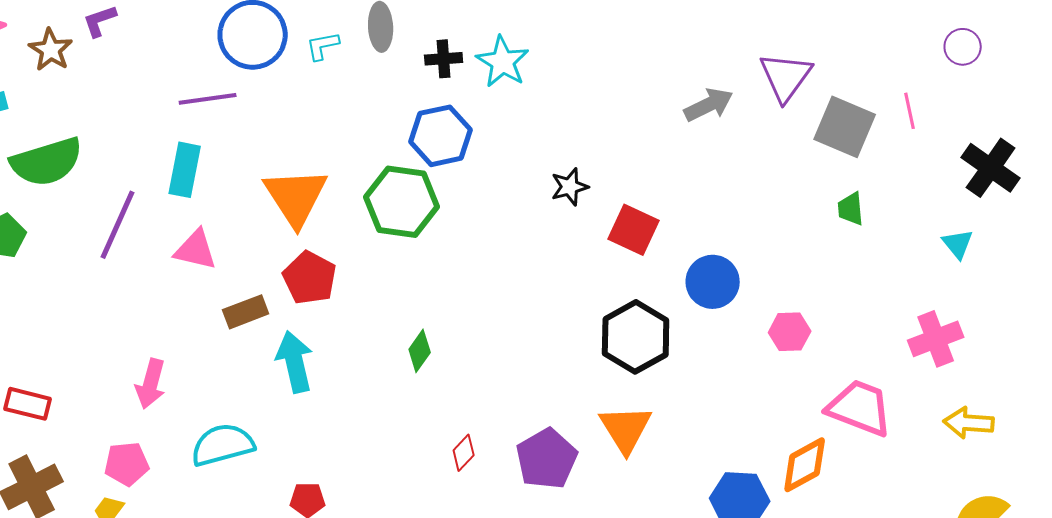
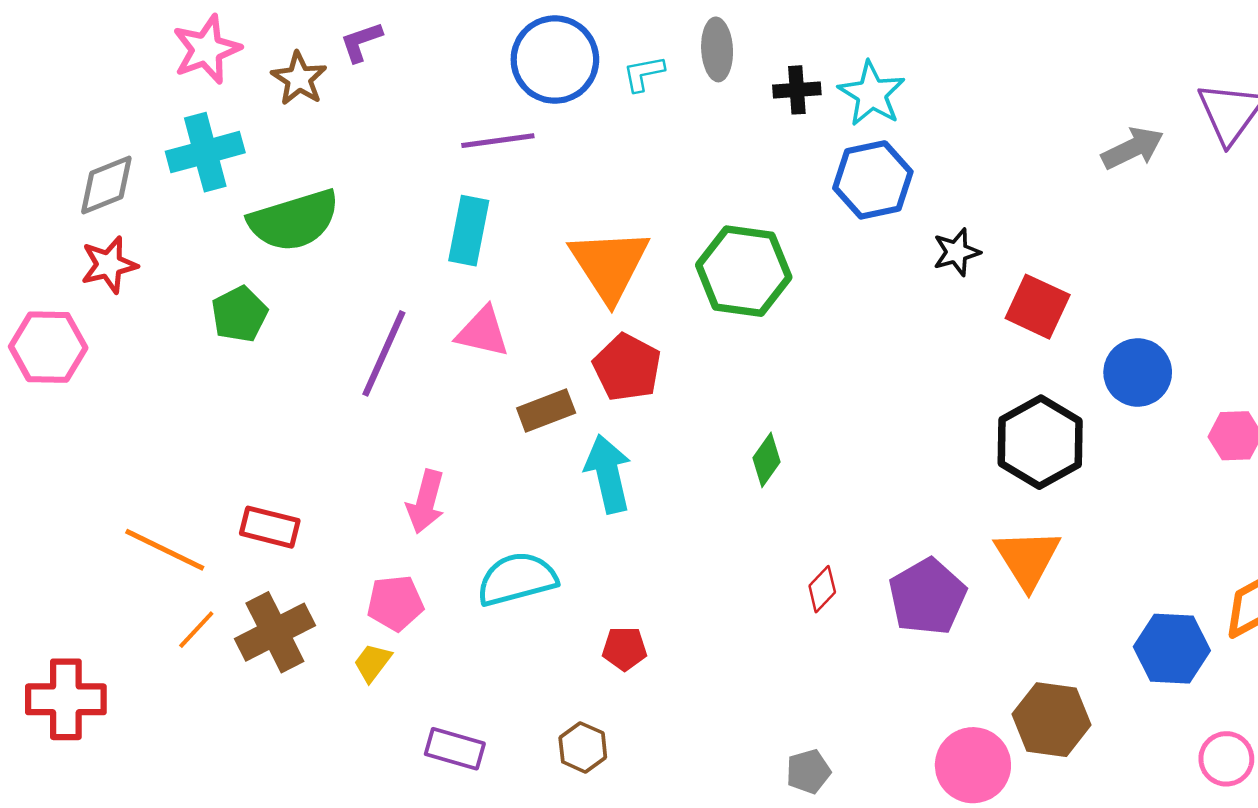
blue hexagon: (441, 136) -> (873, 180), moved
purple line: (118, 225) -> (384, 353), moved

